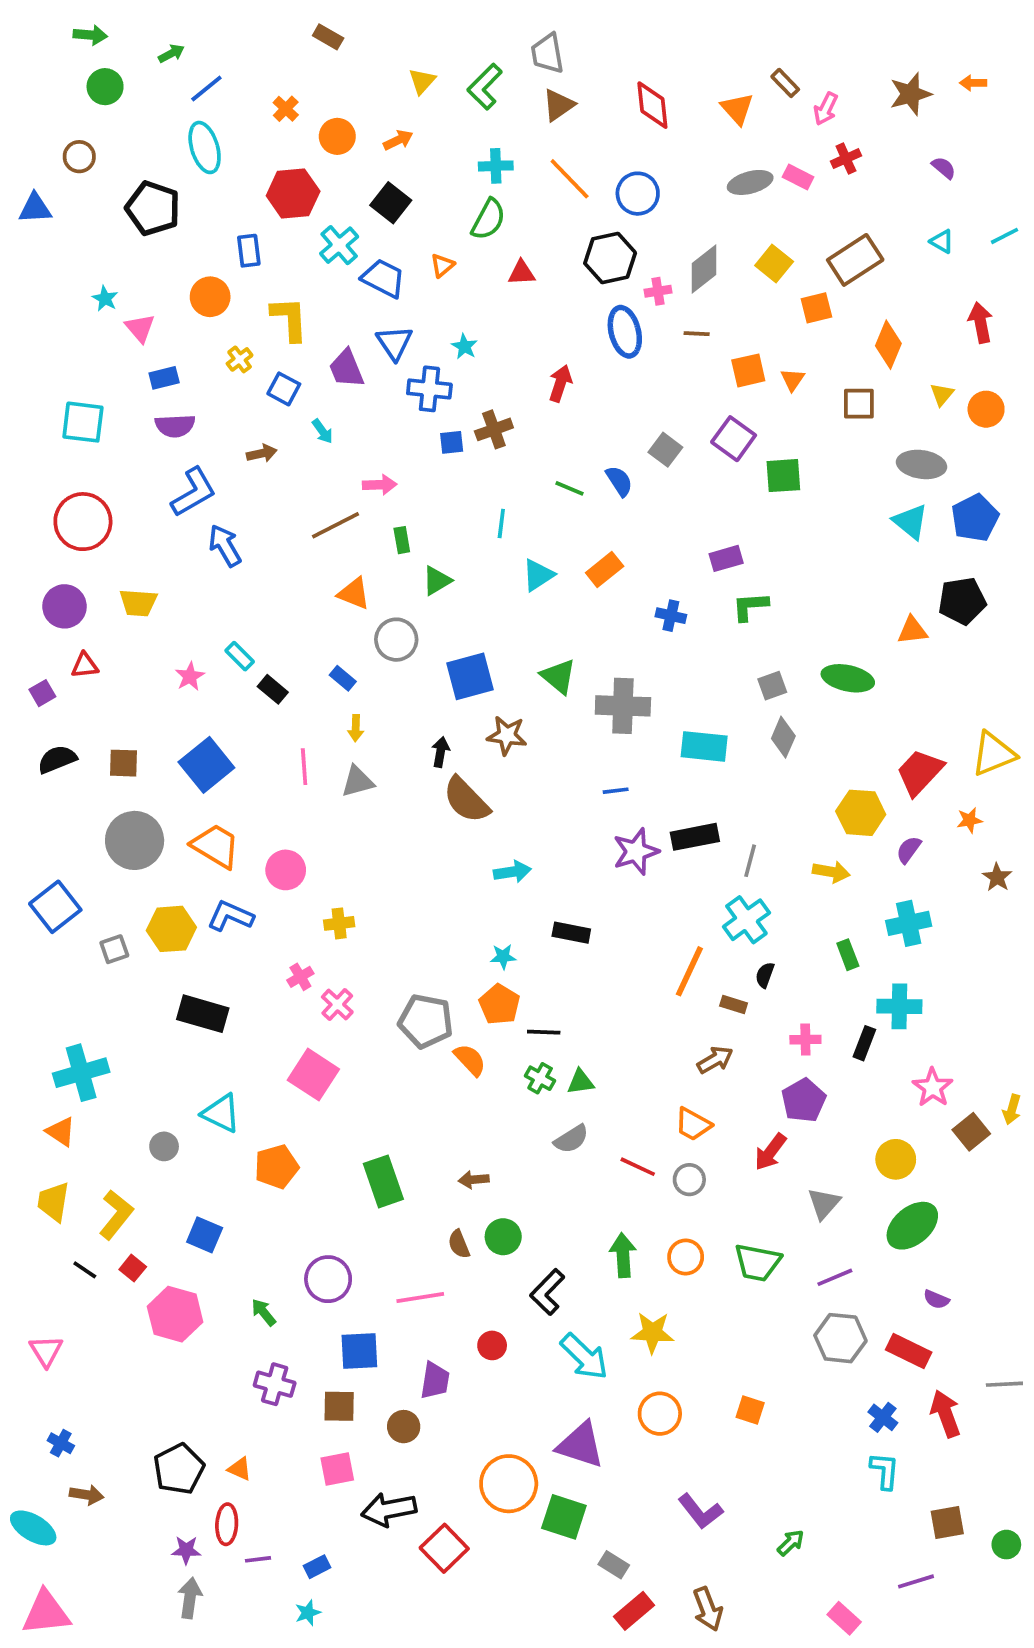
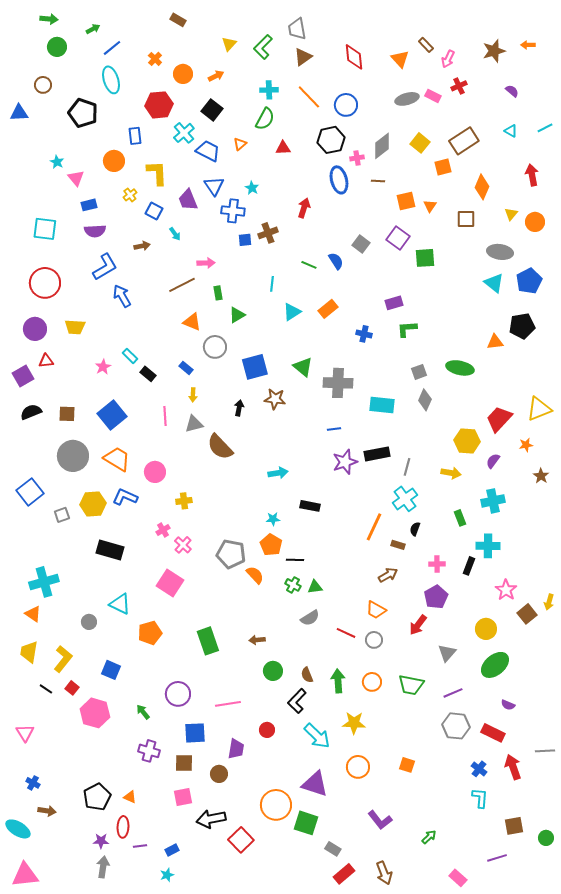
purple square: (42, 693) -> (23, 376), size x1.5
brown semicircle: (466, 800) -> (220, 447), moved
brown semicircle: (459, 1244) -> (307, 675), moved

